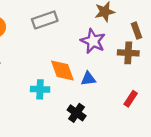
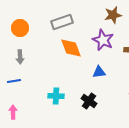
orange diamond: (62, 71) -> (71, 48), moved
cyan cross: (40, 89) -> (56, 96), moved

